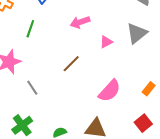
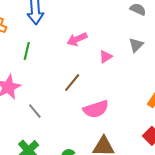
gray triangle: (137, 33) -> (136, 45), size x0.7
pink semicircle: (110, 91) -> (96, 109), moved, turned 35

